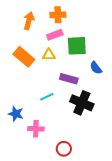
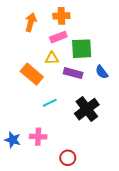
orange rectangle: (24, 57) -> (32, 74), moved
purple rectangle: (69, 79) -> (73, 73), moved
black cross: (82, 103) -> (87, 109), turned 30
blue star: (16, 114) -> (13, 140), moved

